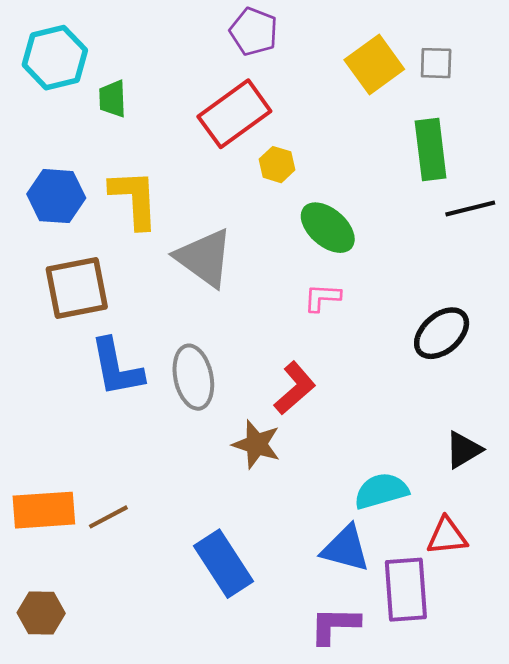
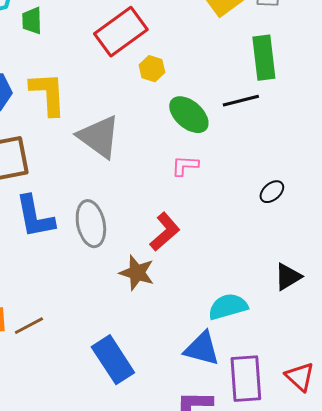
black line: (470, 208) -> (241, 101), moved
black ellipse: (442, 333) -> (272, 192), size x0.6
red triangle: (447, 536) -> (300, 377), moved, turned 48

